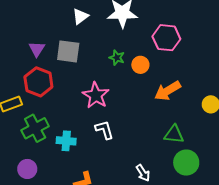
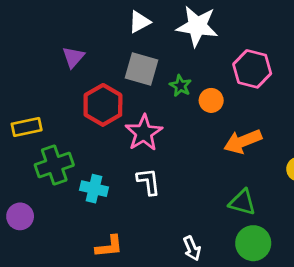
gray square: (68, 51) -> (142, 69), moved
red hexagon: (38, 82) -> (103, 105), moved
purple circle: (27, 169) -> (20, 216), moved

